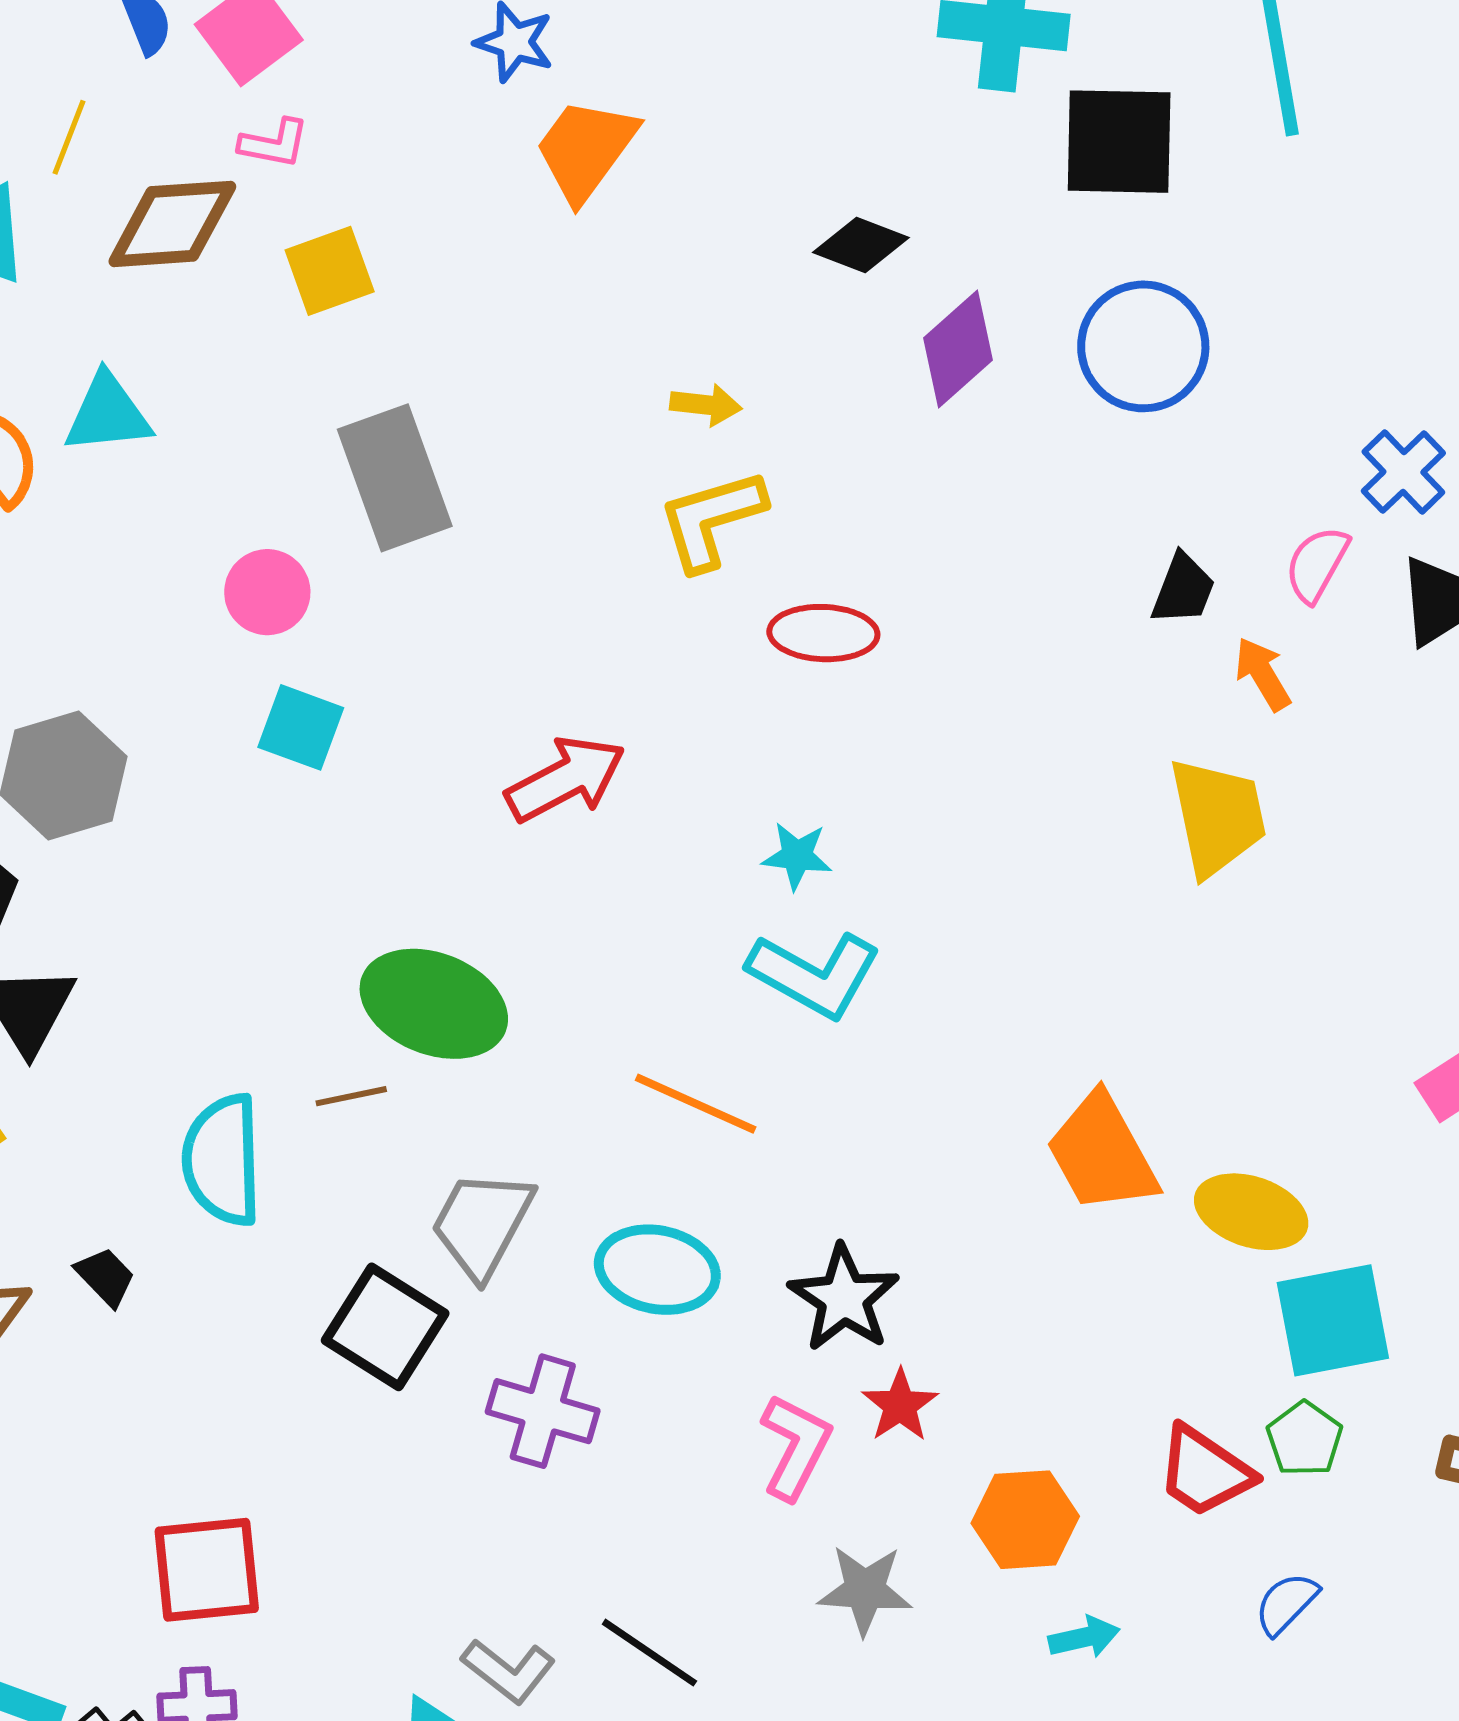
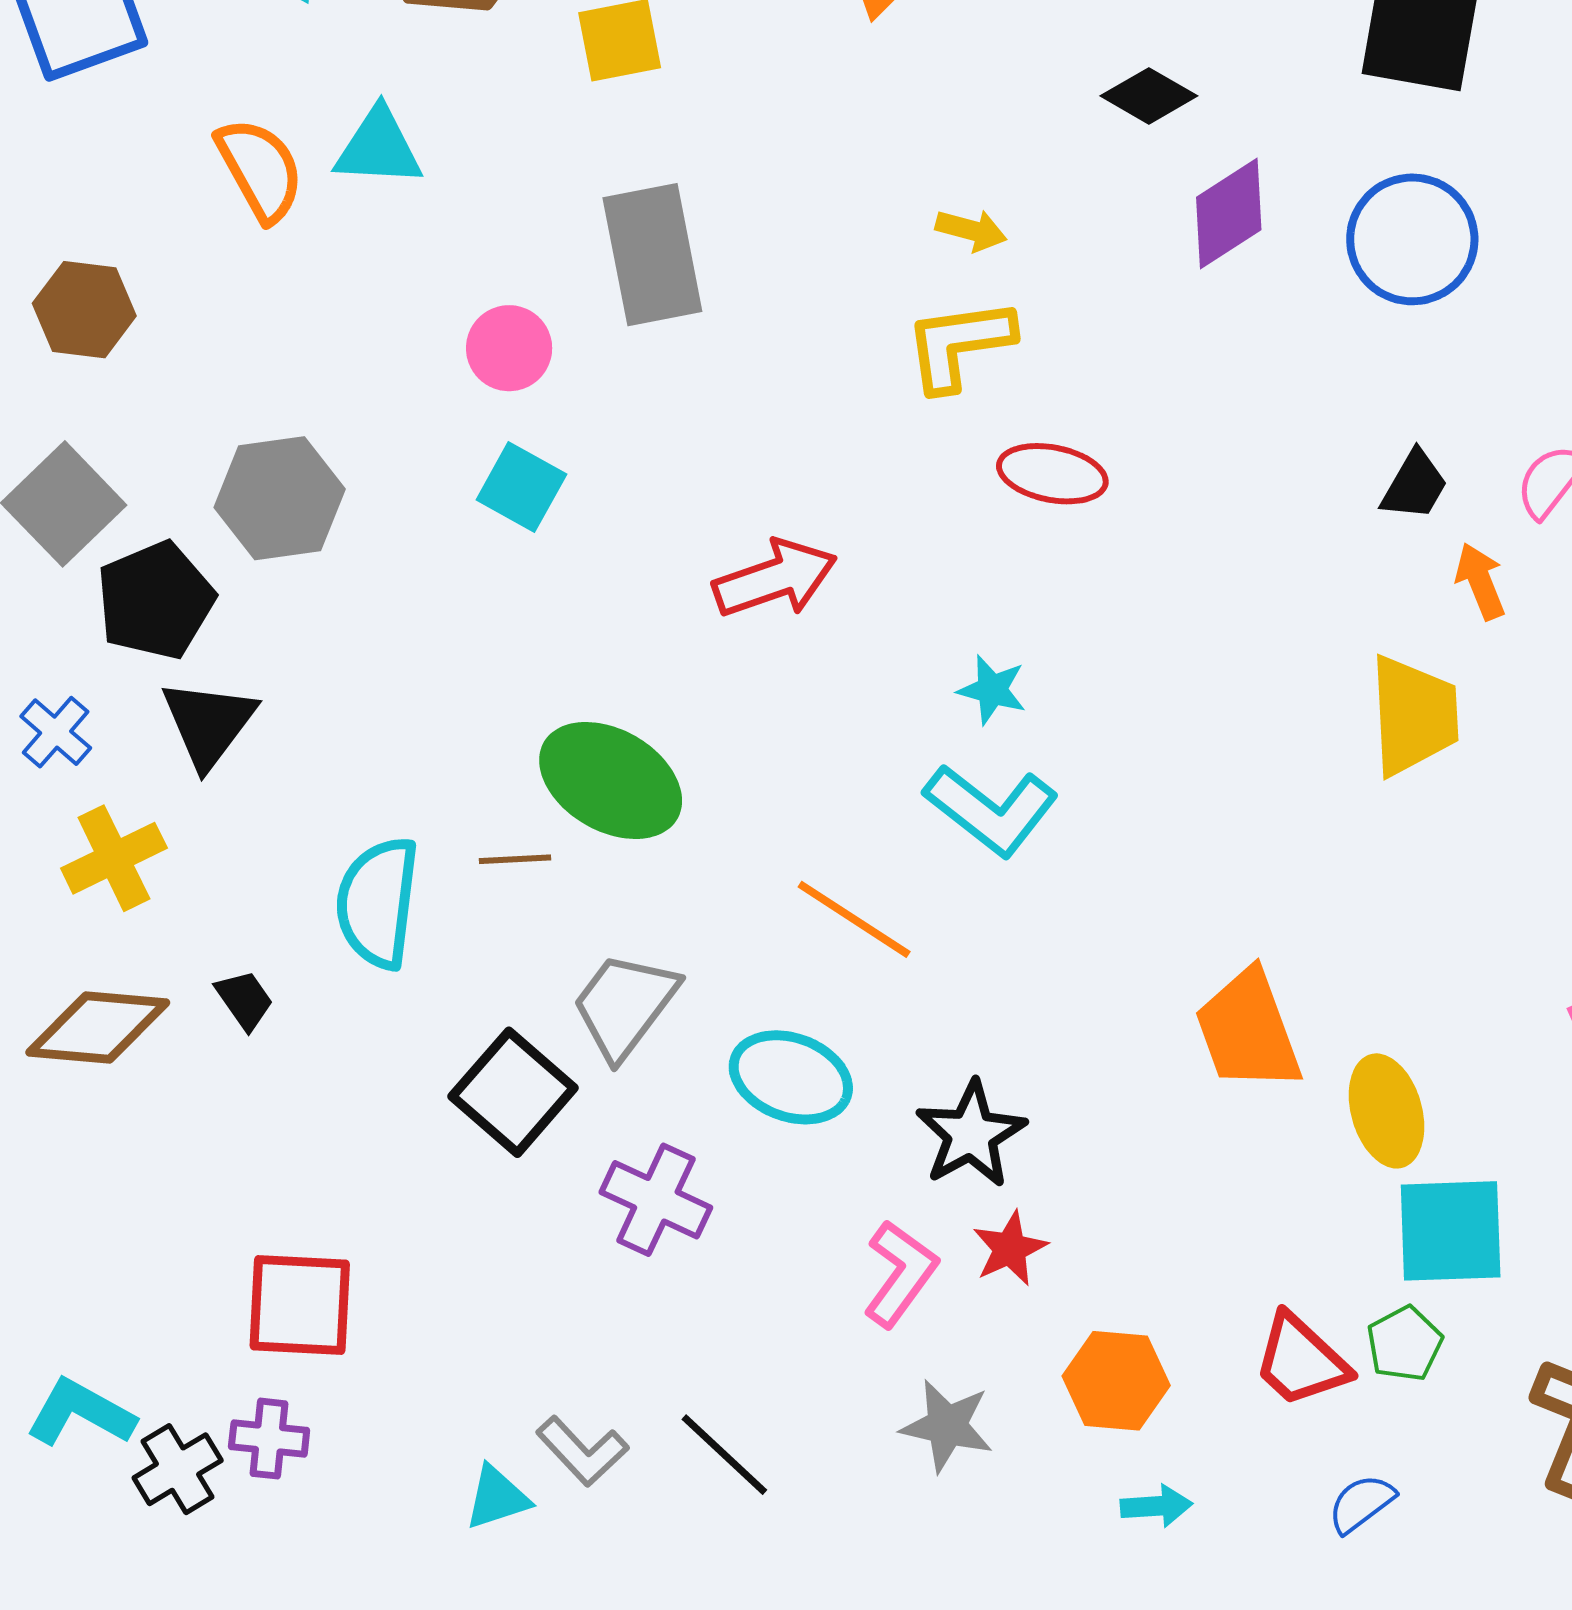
yellow ellipse: (1251, 1212) -> (1387, 1111), turned 47

